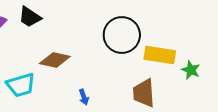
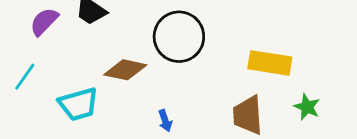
black circle: (122, 35) -> (179, 37), moved
green star: (191, 70) -> (307, 107), moved

